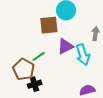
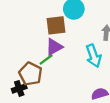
purple triangle: (65, 46) -> (54, 47), moved
black cross: (35, 84) -> (19, 88), moved

